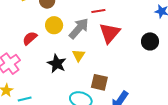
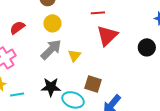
gray arrow: (79, 28) -> (51, 50), moved
red semicircle: (30, 38) -> (17, 28), moved
black star: (57, 64) -> (51, 87), moved, turned -30

